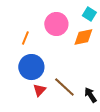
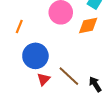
orange line: (25, 38) -> (19, 27), moved

